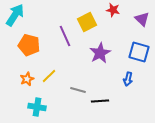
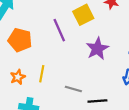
yellow line: (49, 76) -> (42, 74), turned -35

